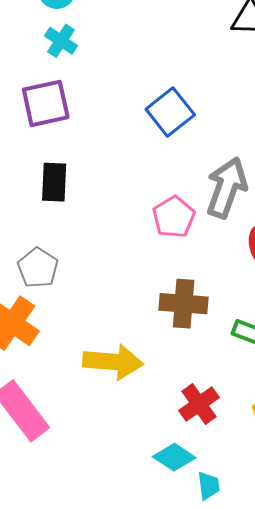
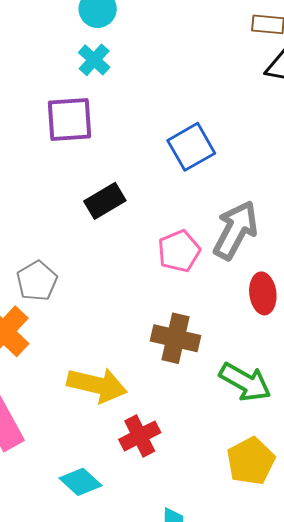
black rectangle: (54, 182) -> (105, 201), moved, turned 48
red cross: (199, 404) -> (140, 436), moved
cyan diamond: (174, 457) -> (80, 482), moved

